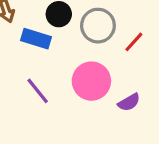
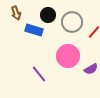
purple line: (38, 91) -> (39, 74), moved

